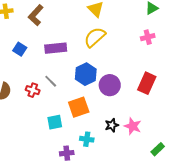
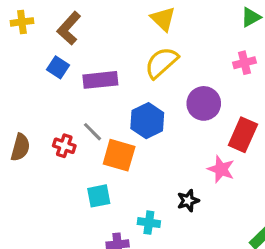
blue square: (20, 49) -> (58, 67), moved
purple circle: (110, 85) -> (204, 103), moved
orange square: (79, 107) -> (119, 155), moved, turned 35
pink star: (133, 126) -> (221, 169), moved

